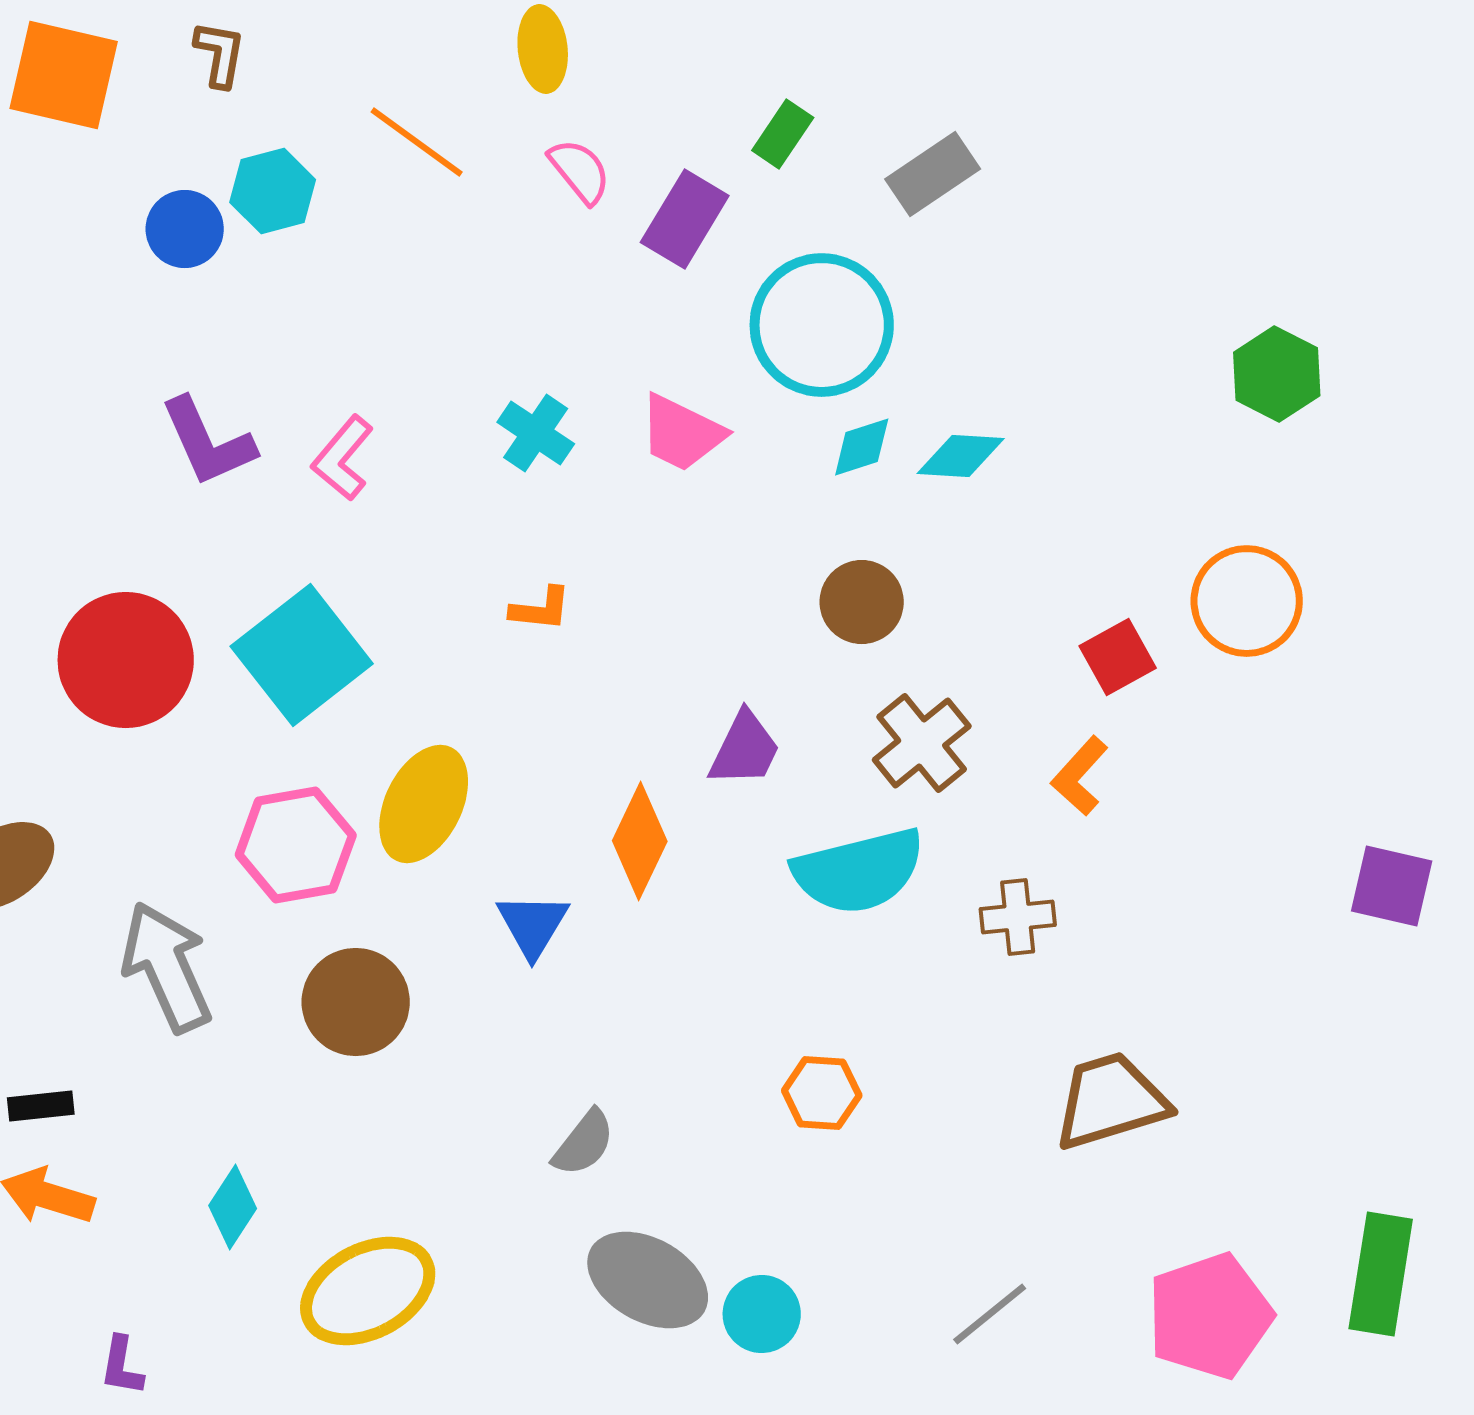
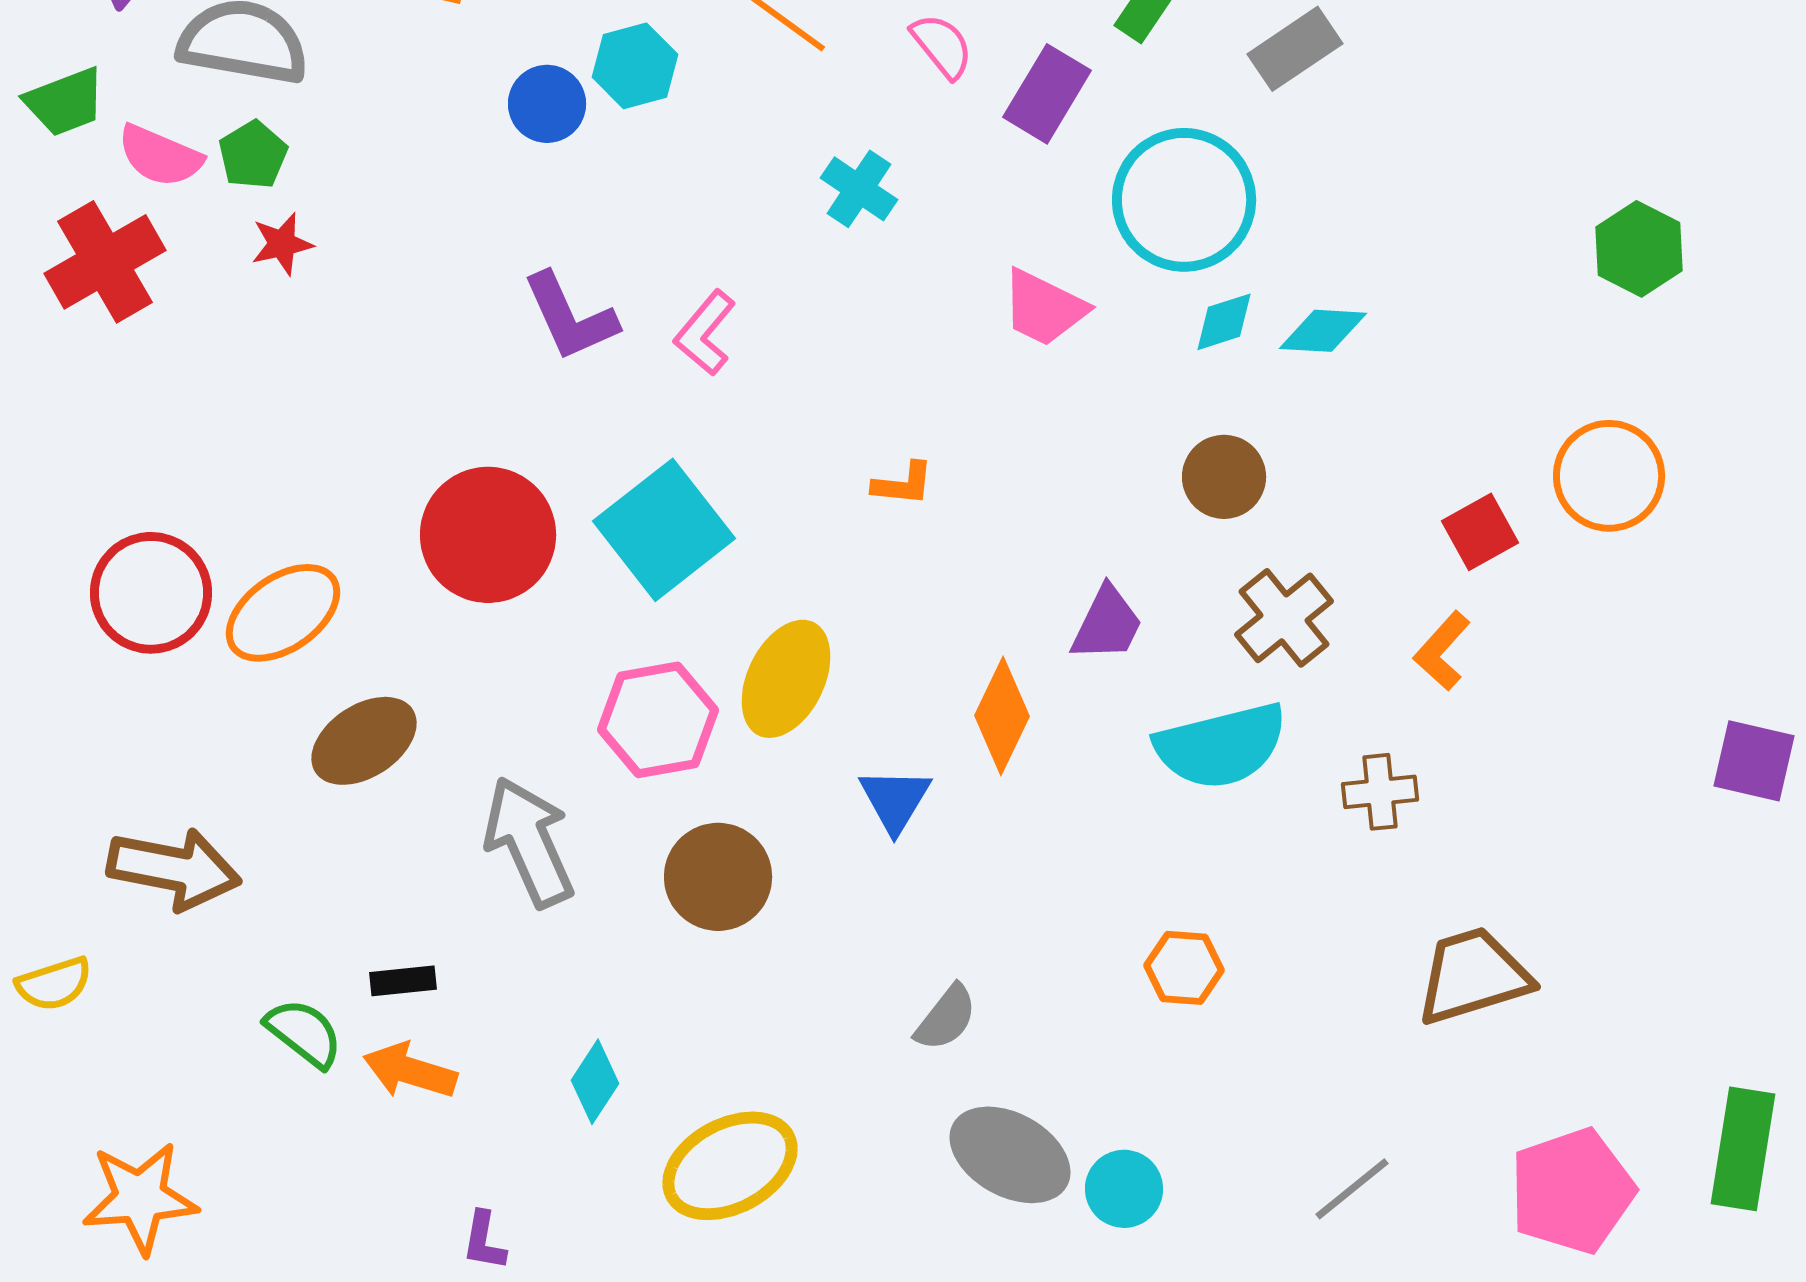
cyan cross: (536, 433) -> (859, 189), moved

